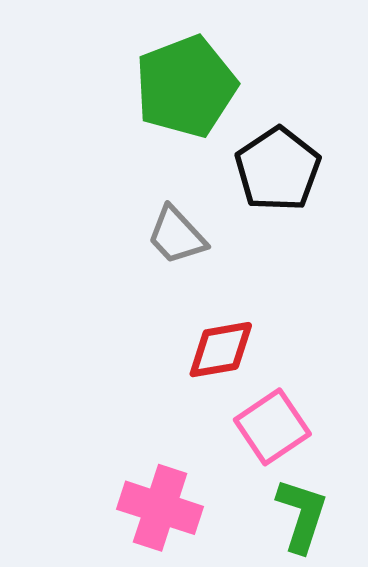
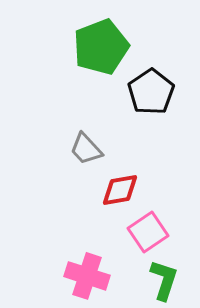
gray trapezoid: (177, 236) -> (86, 149), moved

